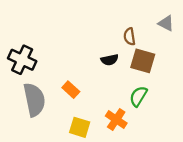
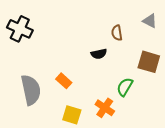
black cross: (22, 60) -> (20, 29), moved
brown square: (143, 61) -> (149, 62), moved

